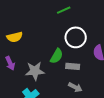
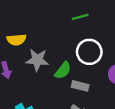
gray star: (35, 71) -> (37, 60), moved

